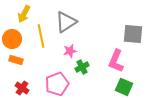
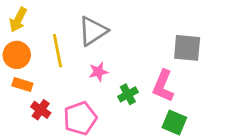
yellow arrow: (24, 14) -> (18, 20), moved
green cross: (82, 67) -> (128, 94), moved
red cross: (22, 88) -> (41, 110), moved

